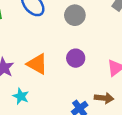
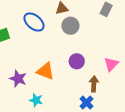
brown arrow: (104, 98) -> (94, 84), moved, turned -84

